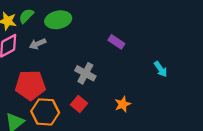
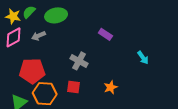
red square: (79, 104) -> (74, 87), turned -32

